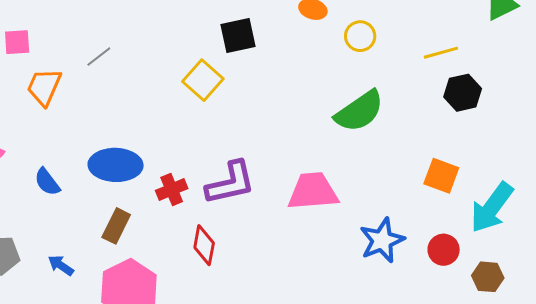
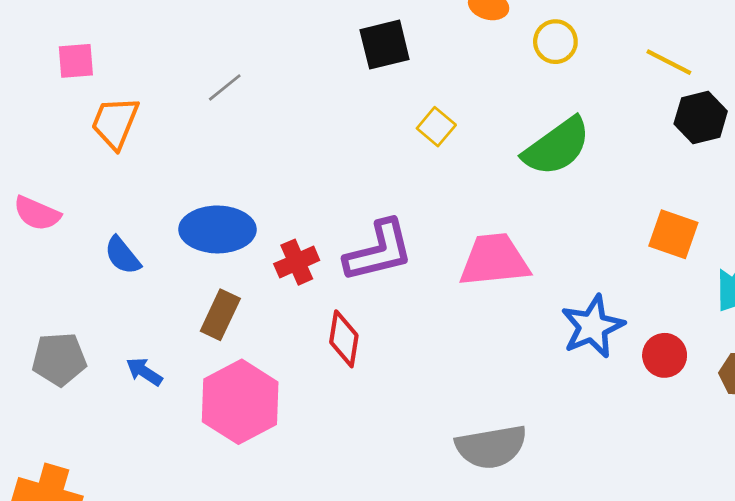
yellow line: (441, 53) -> (669, 62), turned 44
gray line: (99, 57) -> (225, 87), moved
yellow square: (203, 80) -> (436, 127), moved, size x0.7
red circle: (444, 250) -> (665, 355), moved

